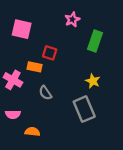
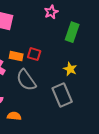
red square: (50, 53) -> (34, 54), moved
gray semicircle: (45, 93) -> (26, 80), size x1.6

